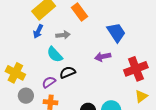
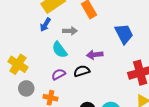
purple arrow: (103, 57) -> (95, 55), moved
black semicircle: (68, 72) -> (82, 71), moved
purple semicircle: (49, 82) -> (58, 74), moved

